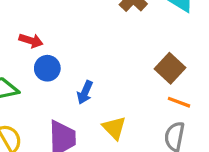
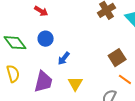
red arrow: (31, 41) -> (41, 11), moved
orange line: (179, 102) -> (125, 79), moved

